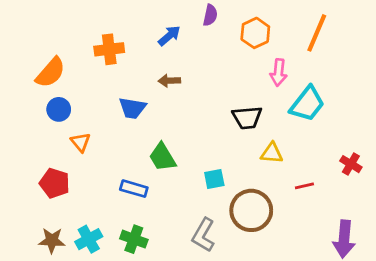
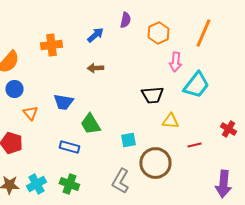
blue trapezoid: (132, 108) -> (63, 102), moved

